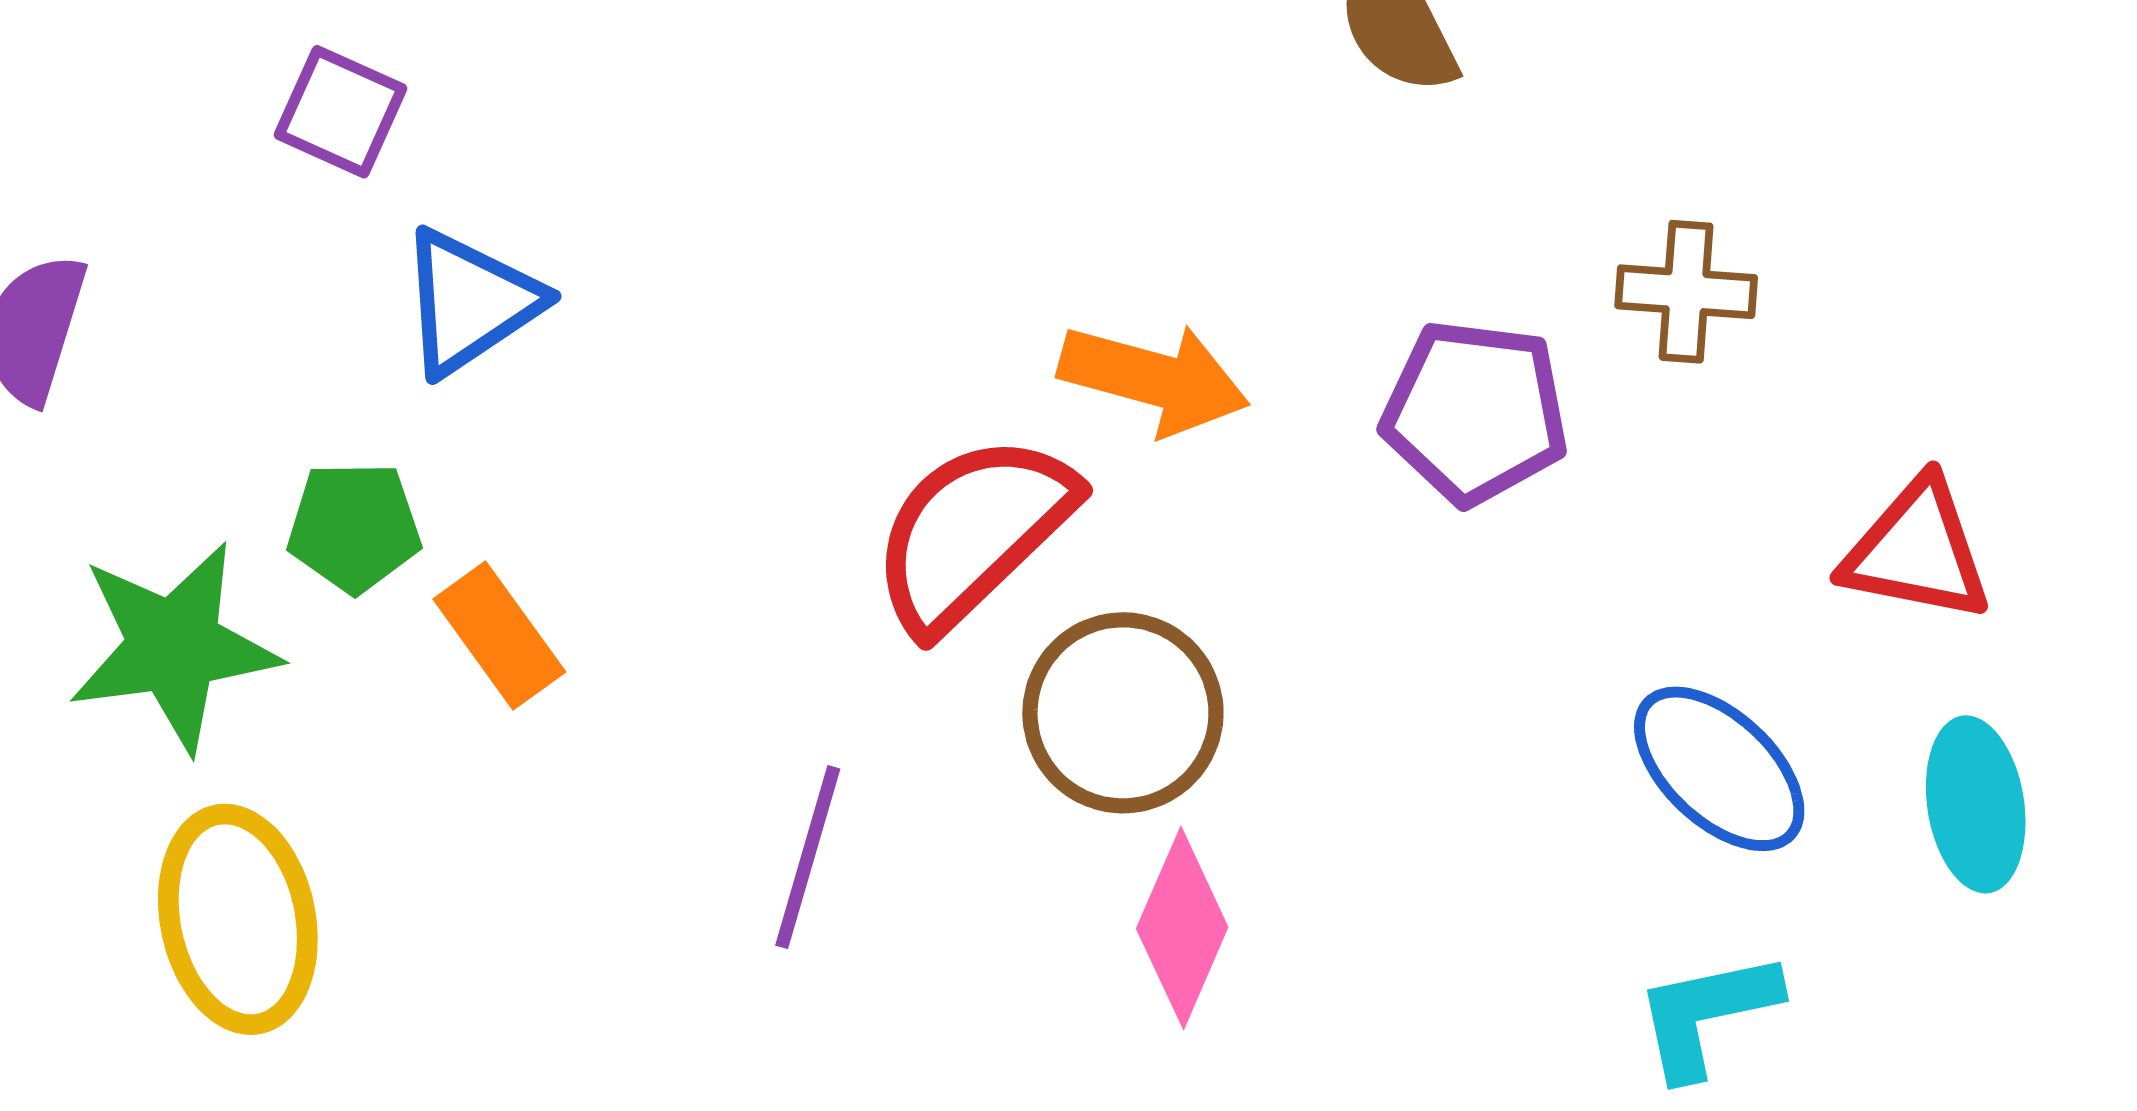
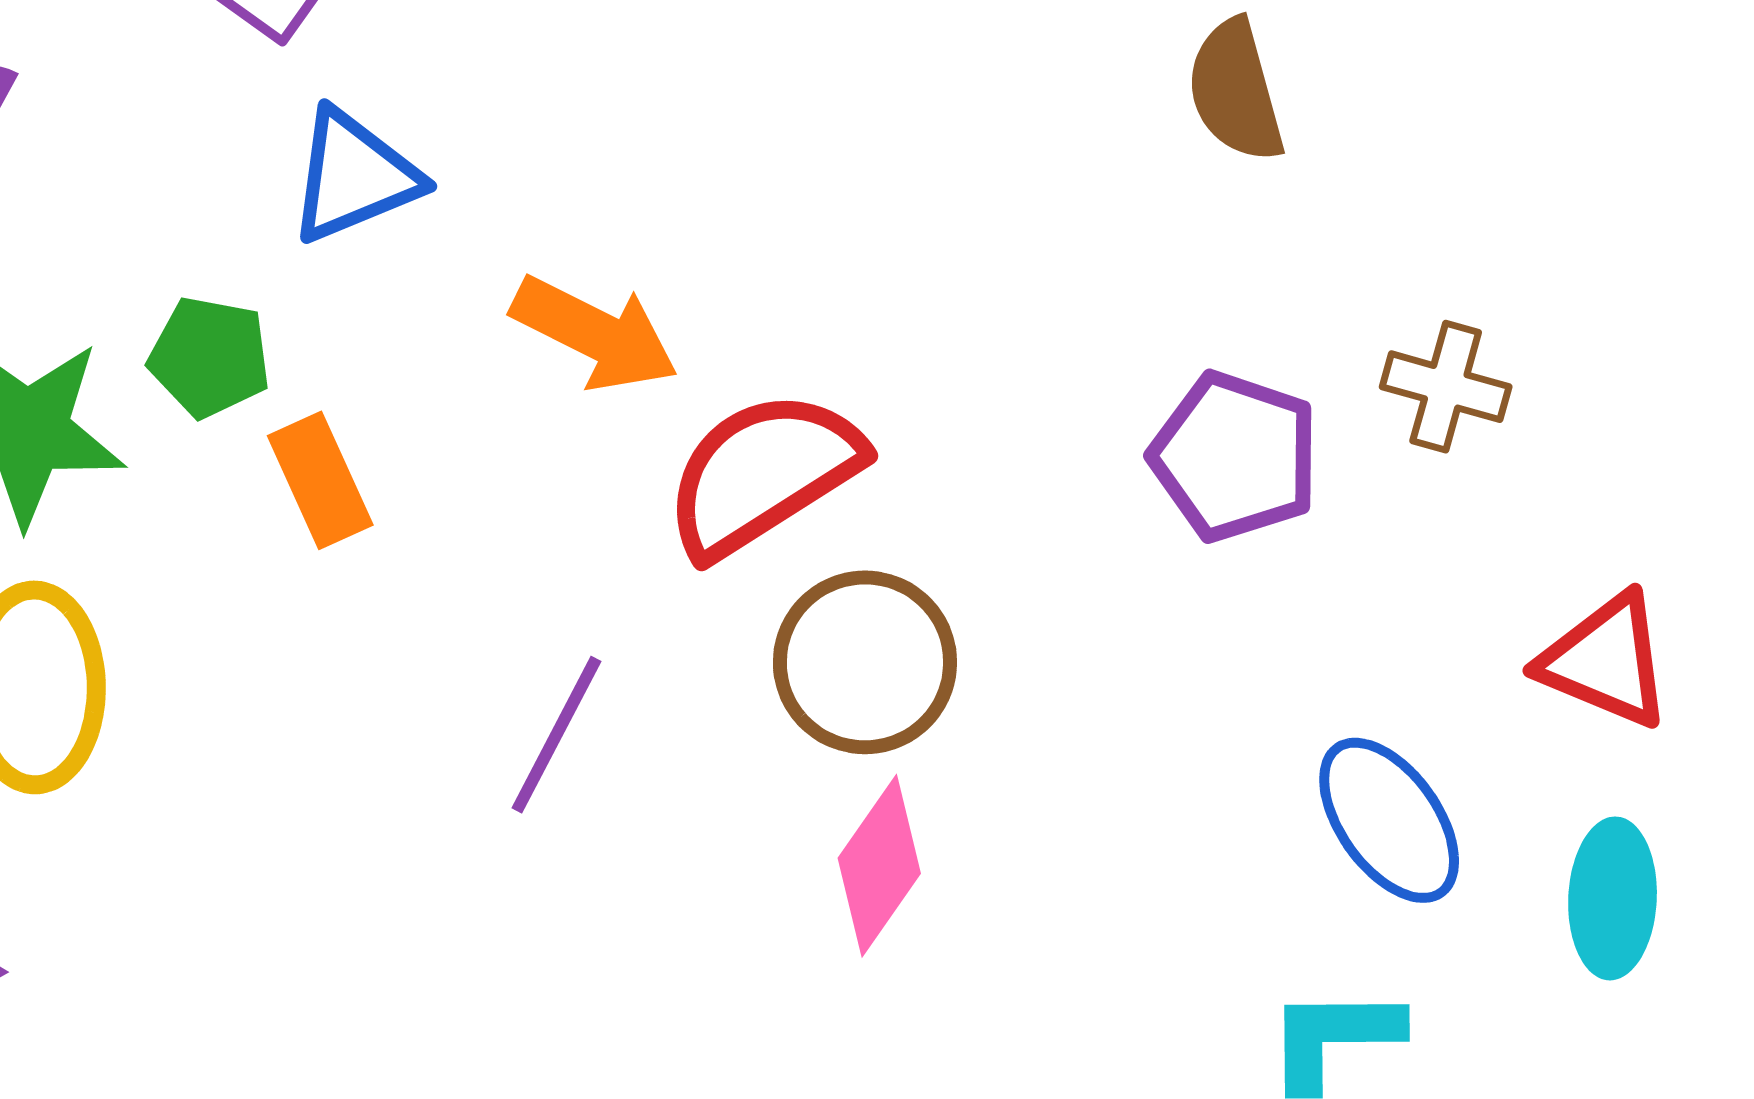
orange arrow: (1154, 379) -> (595, 333), moved

